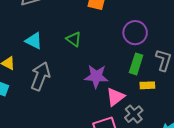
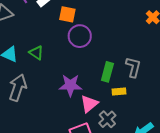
purple circle: (135, 33) -> (80, 36), moved
green triangle: (74, 39) -> (36, 53), moved

